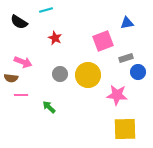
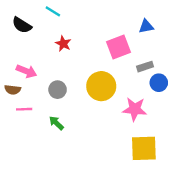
cyan line: (46, 10) -> (53, 11), turned 48
gray circle: (60, 74) -> (58, 90), moved

